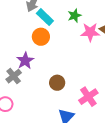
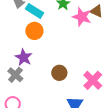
pink star: (90, 32) -> (82, 17), turned 30

